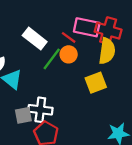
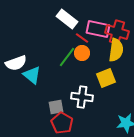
white rectangle: (35, 39) -> (67, 19), moved
white cross: (40, 110) -> (82, 97), moved
gray square: (23, 115) -> (56, 107), moved

